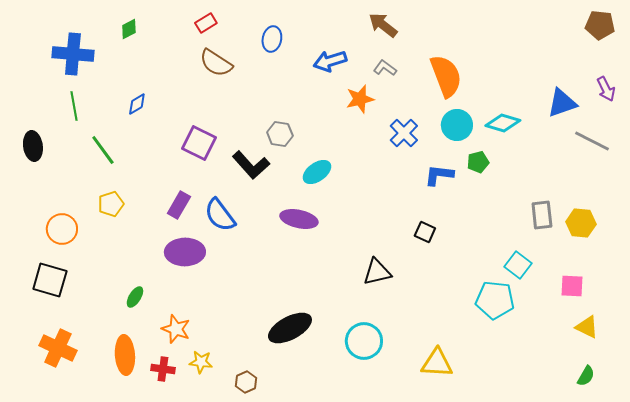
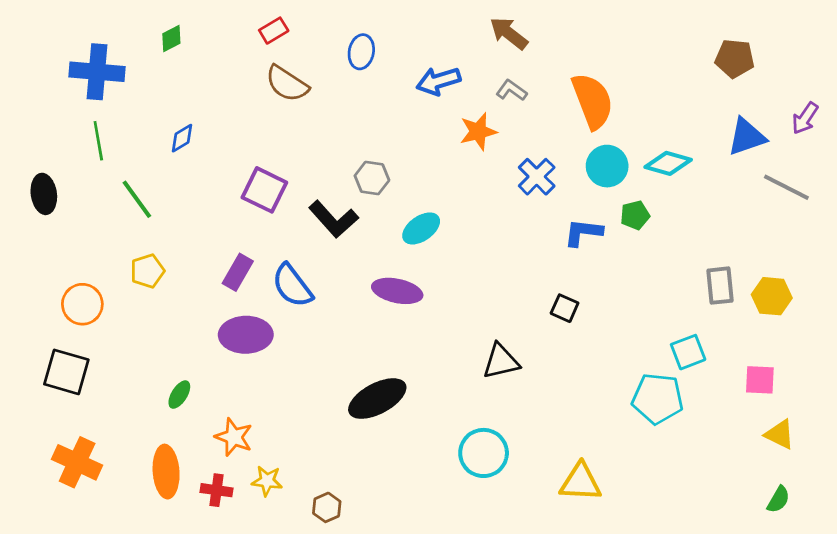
brown pentagon: (600, 25) -> (735, 58), moved
purple arrow: (606, 89) -> (805, 118), turned 60
cyan square: (518, 265) -> (688, 352), turned 32
black ellipse: (290, 328) -> (377, 399), moved

